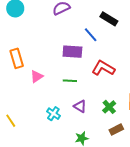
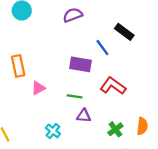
purple triangle: (80, 106) -> (84, 116), moved, turned -32

